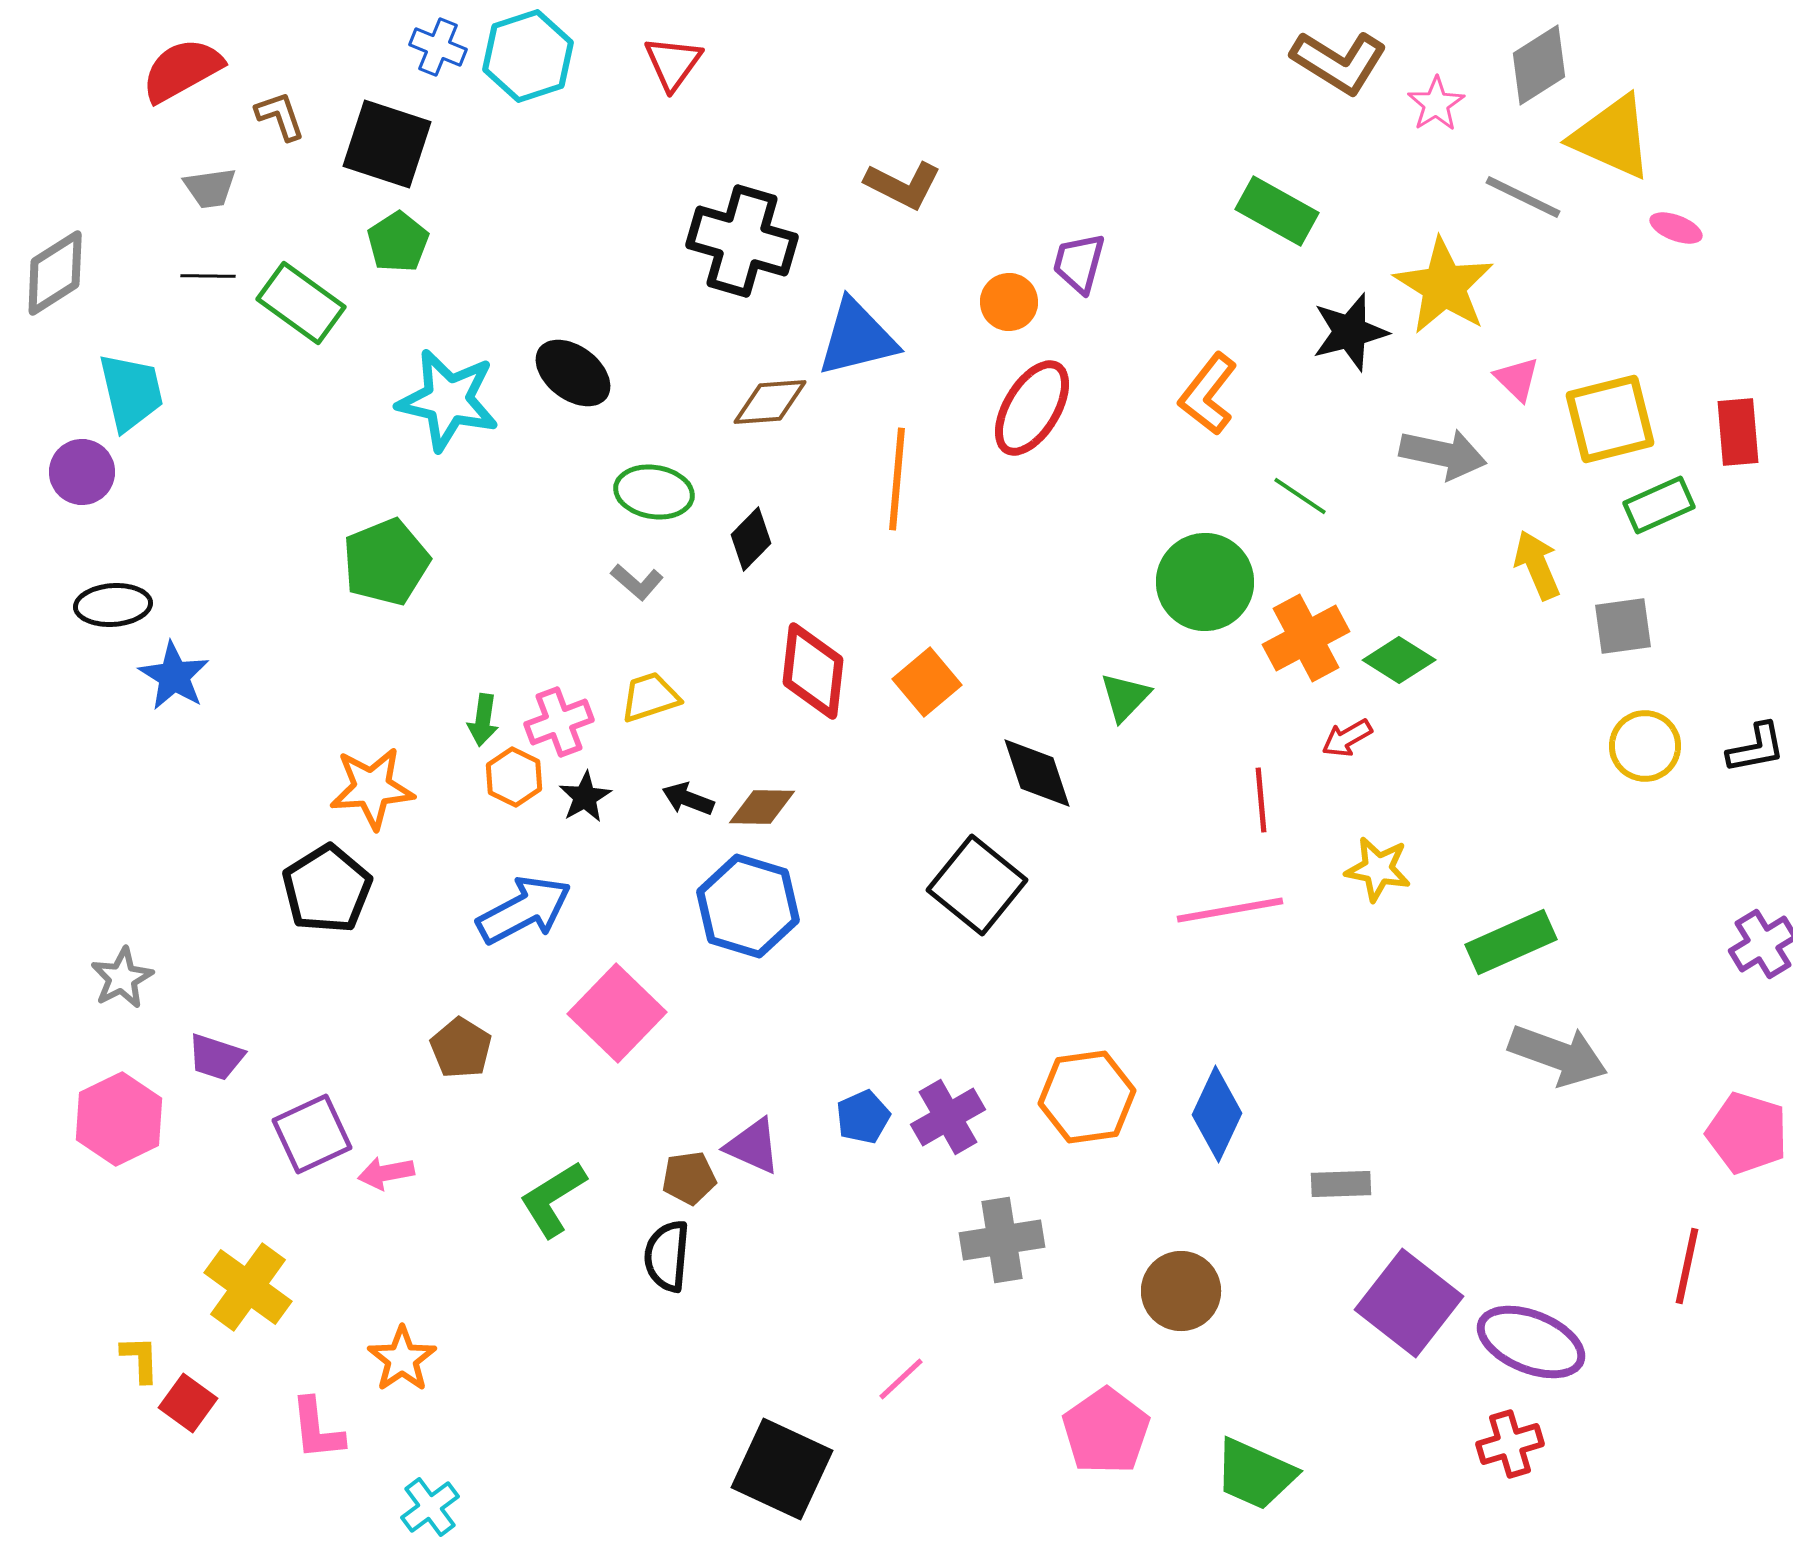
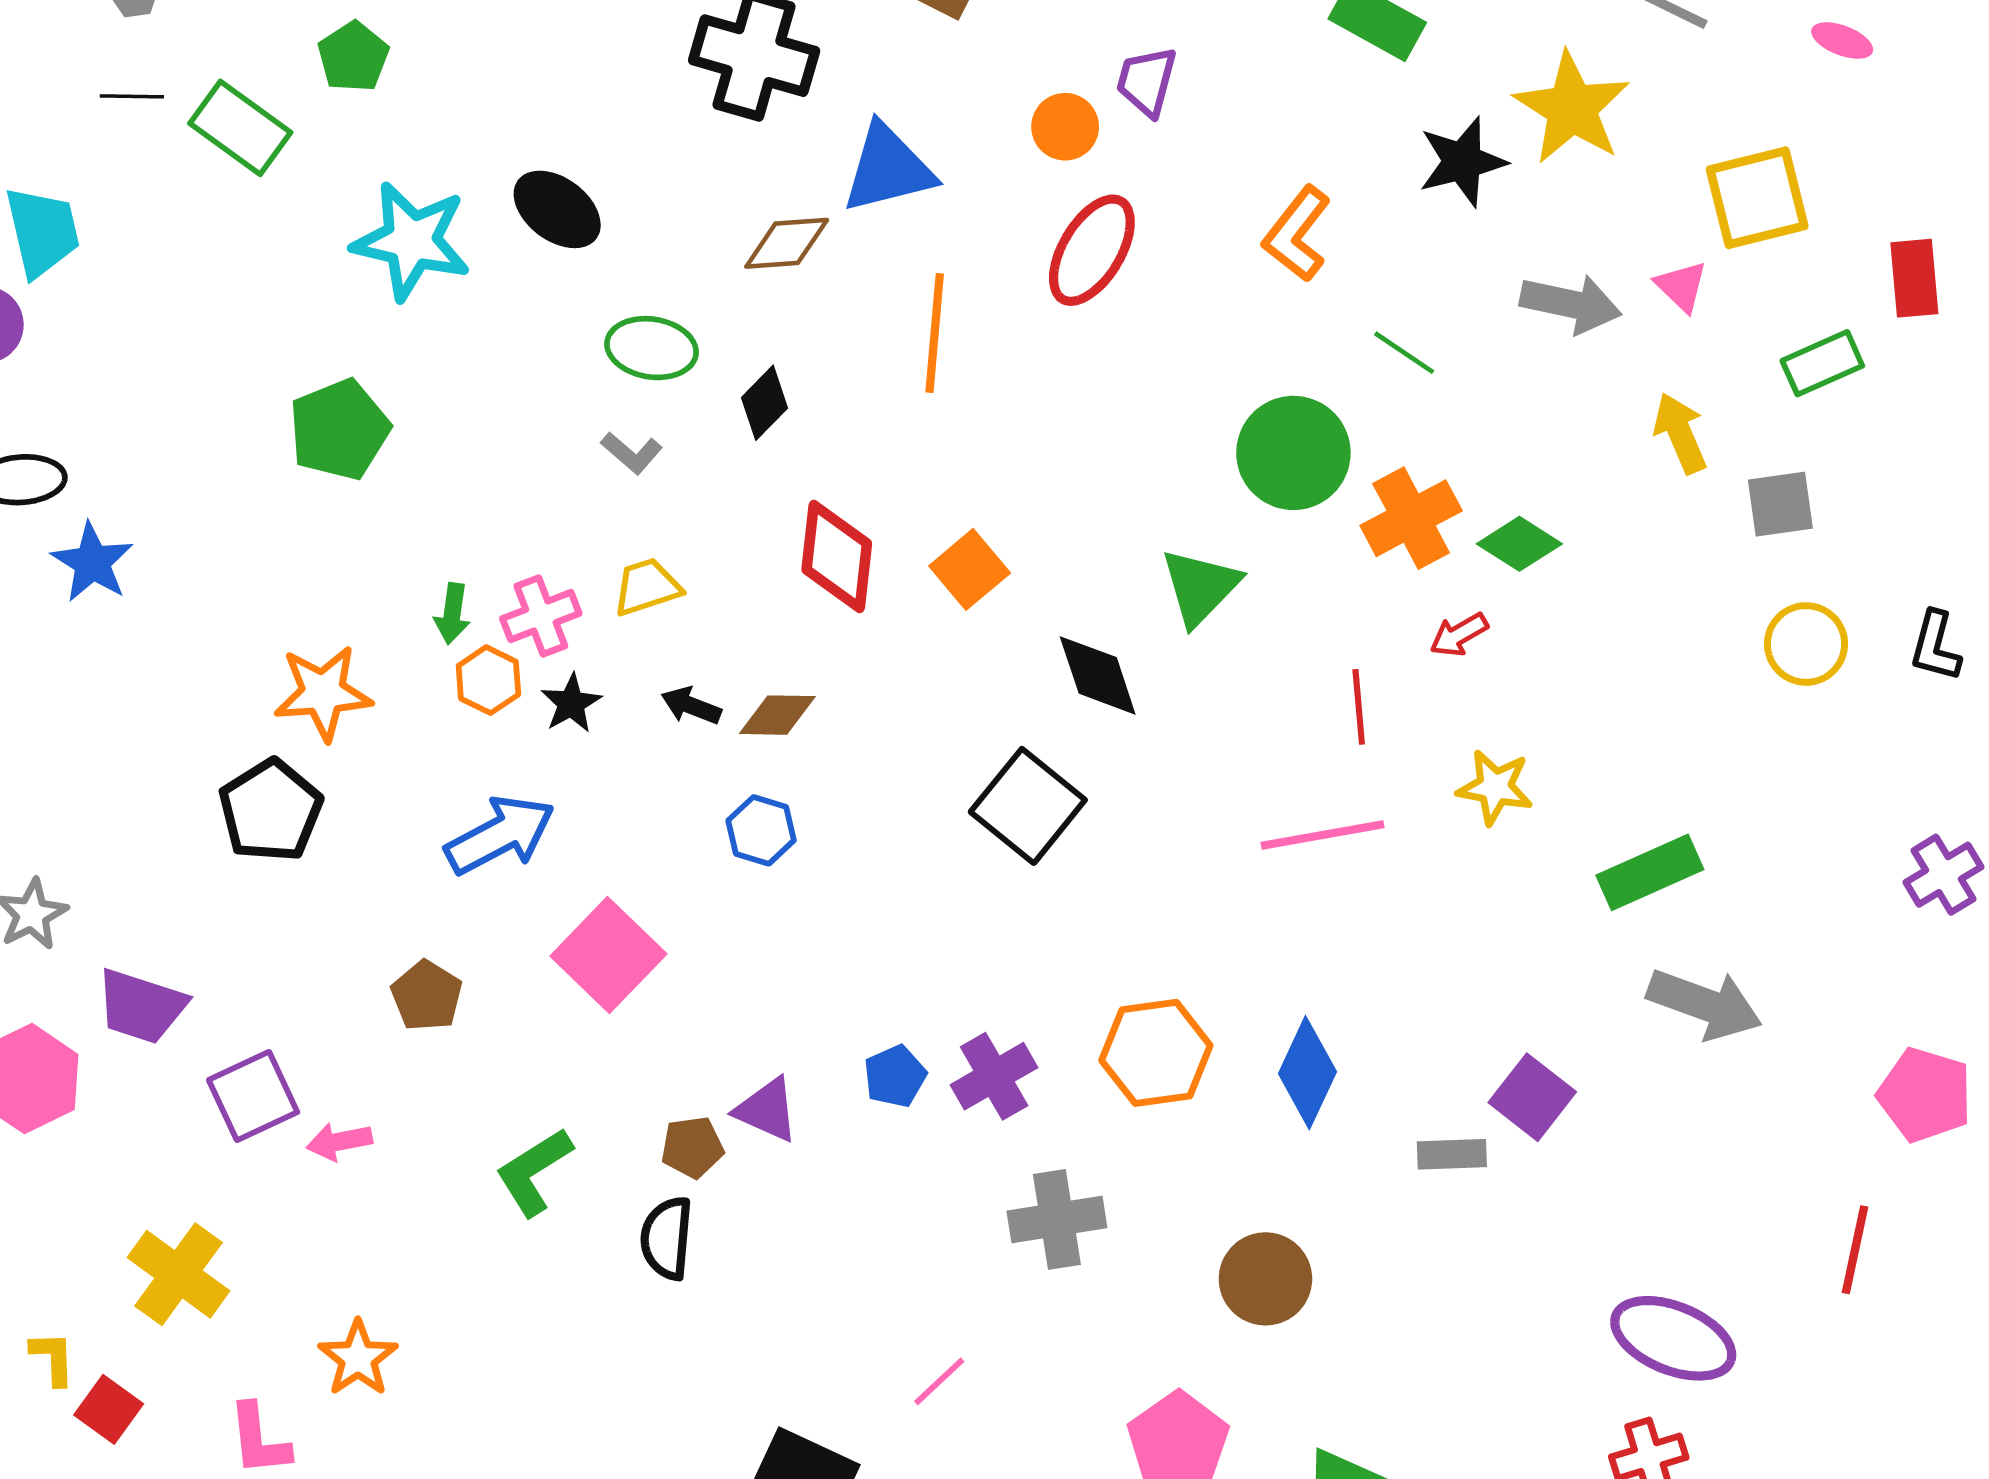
pink triangle: (1517, 379) -> (1681, 286), moved
yellow square: (1610, 419) -> (1757, 198), moved
green triangle: (1125, 697) -> (1200, 587), size x1.4
black L-shape: (1756, 748) -> (1935, 646), turned 116
blue hexagon: (748, 906) -> (761, 830), size x0.6
purple trapezoid: (216, 1057) -> (141, 1006), size x1.4
purple square: (1409, 1303) -> (1532, 1097), moved, size x0.7

